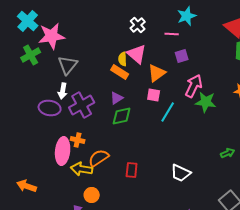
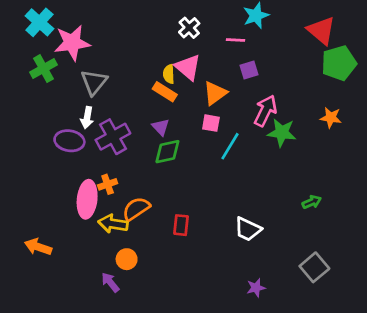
purple triangle: (117, 98) -> (161, 127), turned -40
orange cross: (78, 140) -> (108, 184), turned -32

